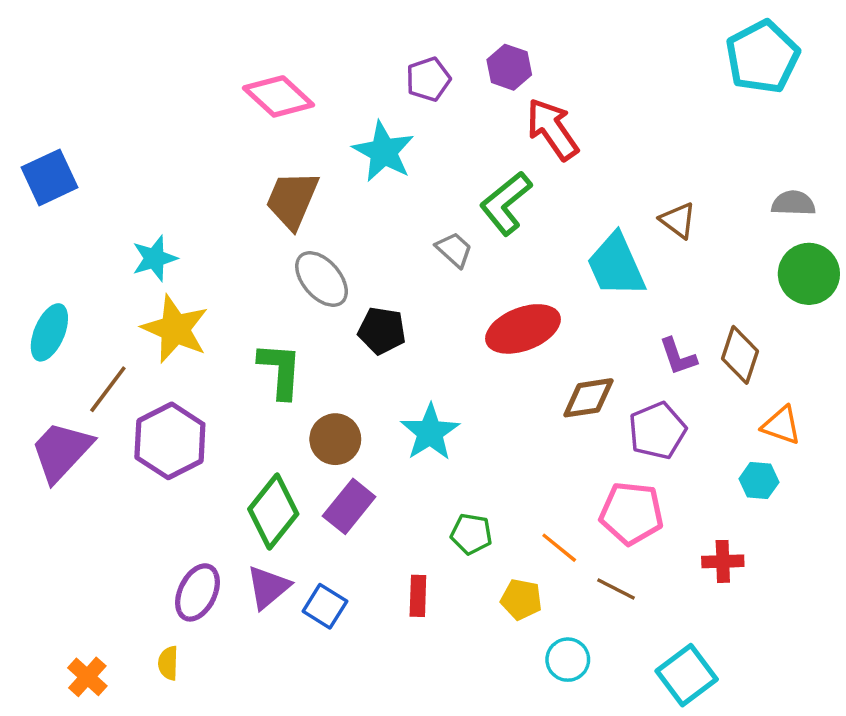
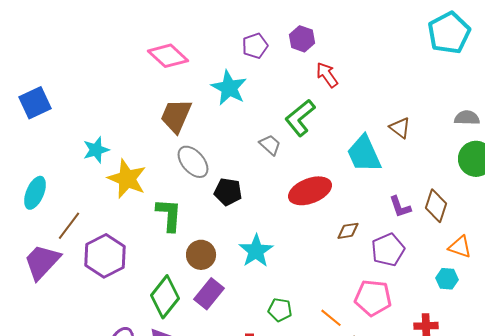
red arrow: (552, 129) -> (327, 75), size x0.7
yellow star: (175, 329) -> (127, 179), moved
brown diamond: (588, 398) -> (348, 231), size x0.7

